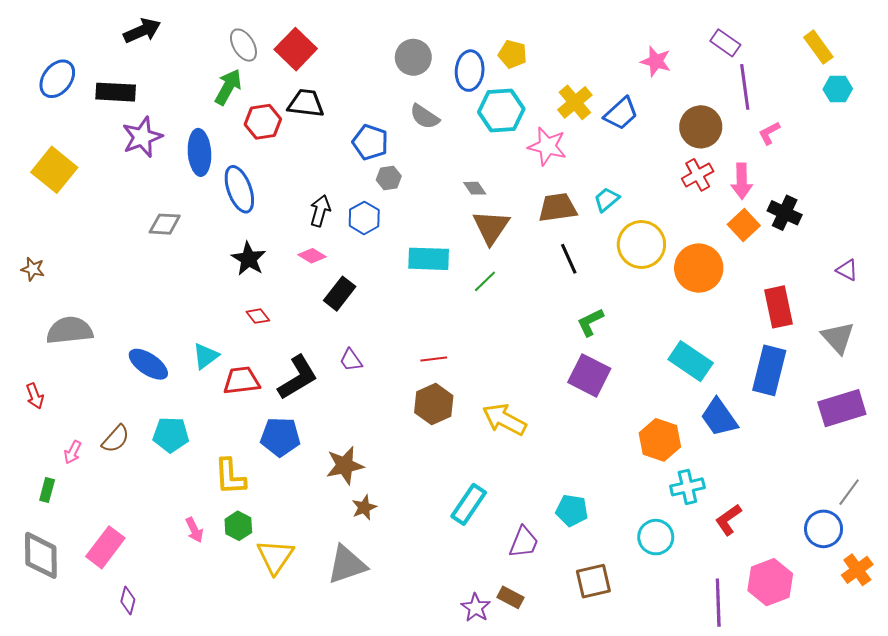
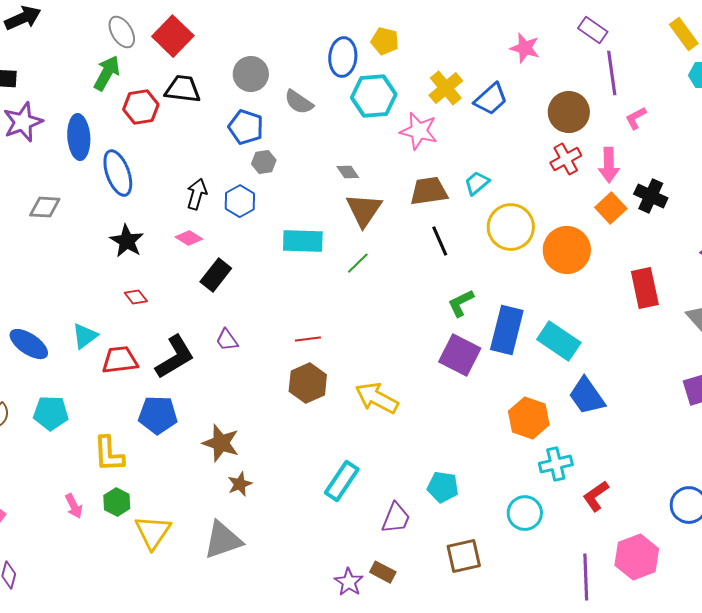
gray circle: (413, 57) -> (251, 74), moved
blue rectangle: (769, 370) -> (507, 330), moved
brown star: (345, 465) -> (221, 443), turned 30

